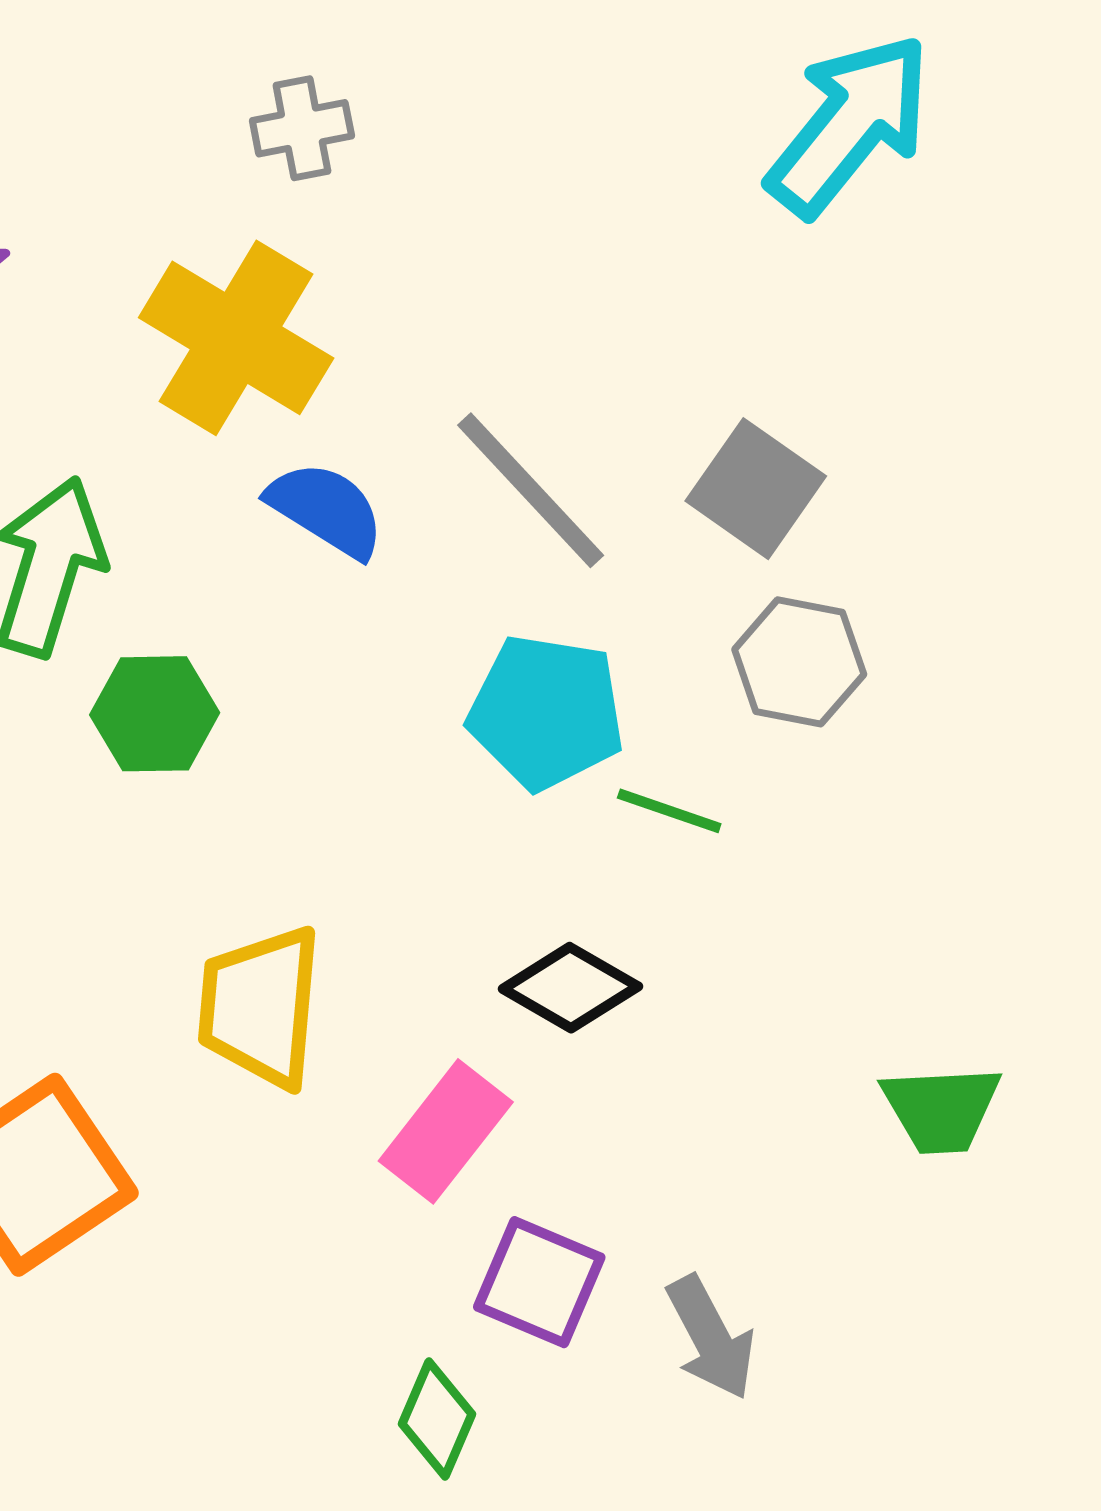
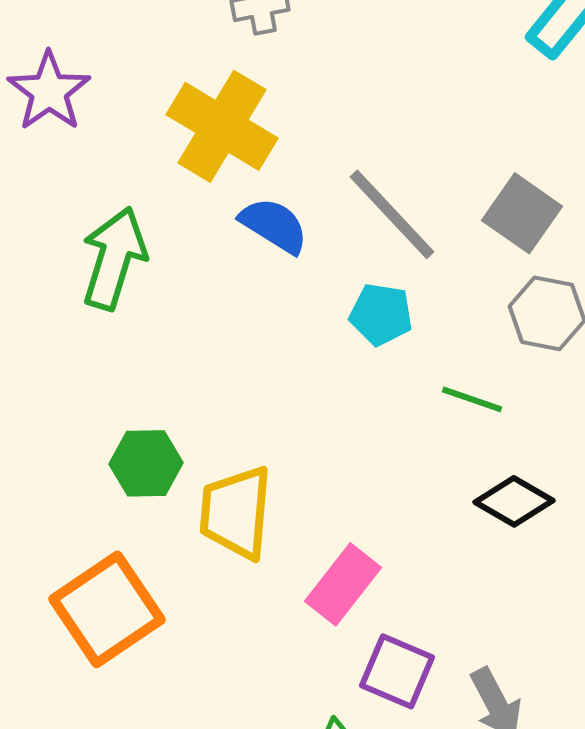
cyan pentagon: (546, 712) -> (381, 314), moved, size x0.7
green hexagon: (155, 714) -> (146, 463), moved
black diamond: (570, 988) -> (514, 501), moved

